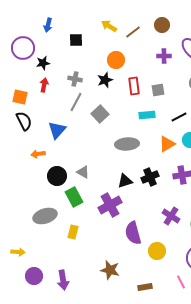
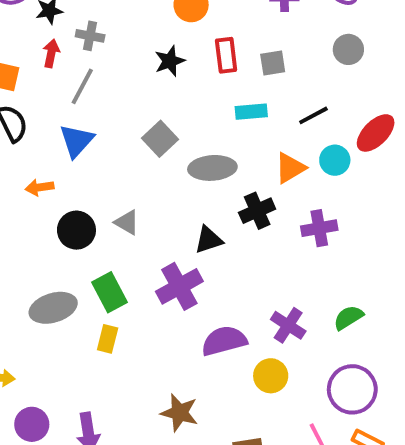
gray cross: (75, 79) -> (90, 36), moved
black star: (105, 80) -> (170, 61), moved
gray line: (76, 102) -> (82, 86), moved
gray square: (100, 114) -> (160, 139), moved
black cross: (150, 177) -> (257, 211), moved
green rectangle: (74, 197) -> (109, 292), moved
purple cross: (171, 216) -> (288, 325), moved
purple semicircle: (133, 233) -> (224, 341), turned 90

